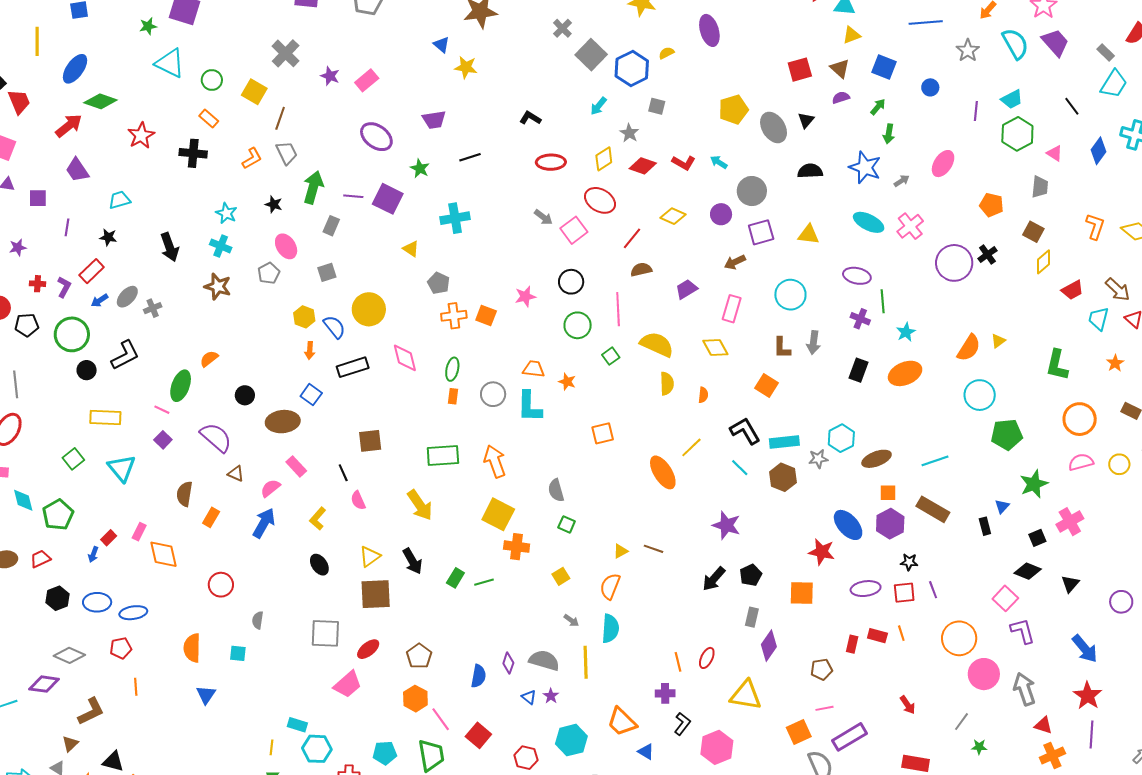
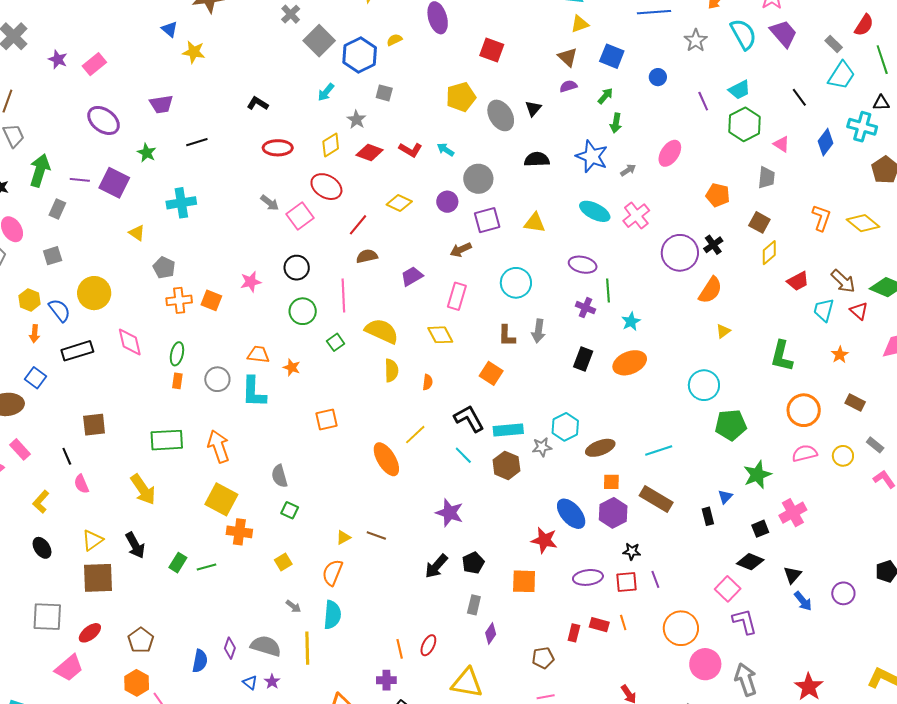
red square: (800, 70) -> (492, 50), moved, turned 35
purple line: (976, 111) -> (703, 101), turned -30
orange semicircle: (969, 348) -> (710, 290), moved
purple diamond: (769, 646) -> (491, 634), size x0.7
blue arrow: (1085, 649) -> (803, 601), moved, size x0.7

